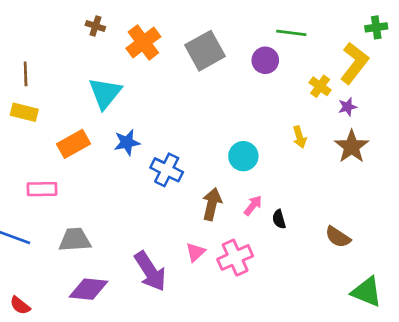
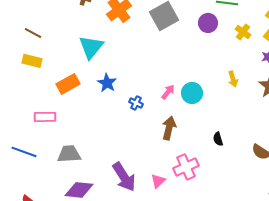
brown line: (26, 74) -> (33, 33), turned -60
yellow cross: (320, 86) -> (243, 32), moved
blue star: (127, 142) -> (107, 83), turned -30
blue cross: (167, 170) -> (136, 103), size x0.6
pink arrow: (253, 205) -> (168, 92), moved
pink triangle: (195, 252) -> (158, 181), moved

